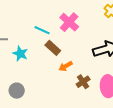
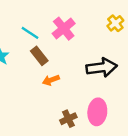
brown cross: (83, 82) -> (68, 119), moved

